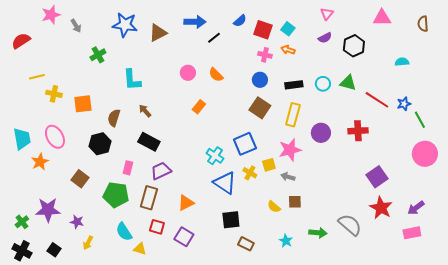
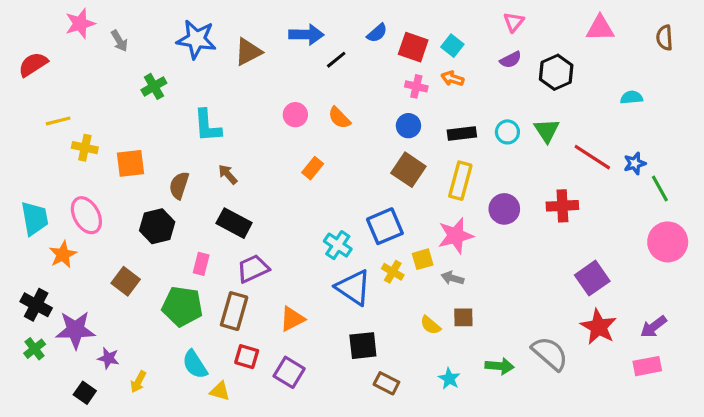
green triangle: (348, 83) -> (547, 130), turned 42
purple star: (77, 222) -> (108, 358), moved
black cross: (22, 251) -> (36, 305), moved

